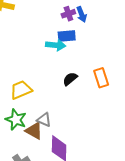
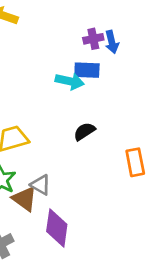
orange rectangle: (101, 78) -> (135, 162), moved

